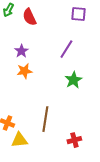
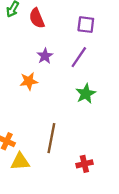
purple square: (78, 14) -> (86, 25), moved
purple star: (21, 51) -> (45, 56), moved

